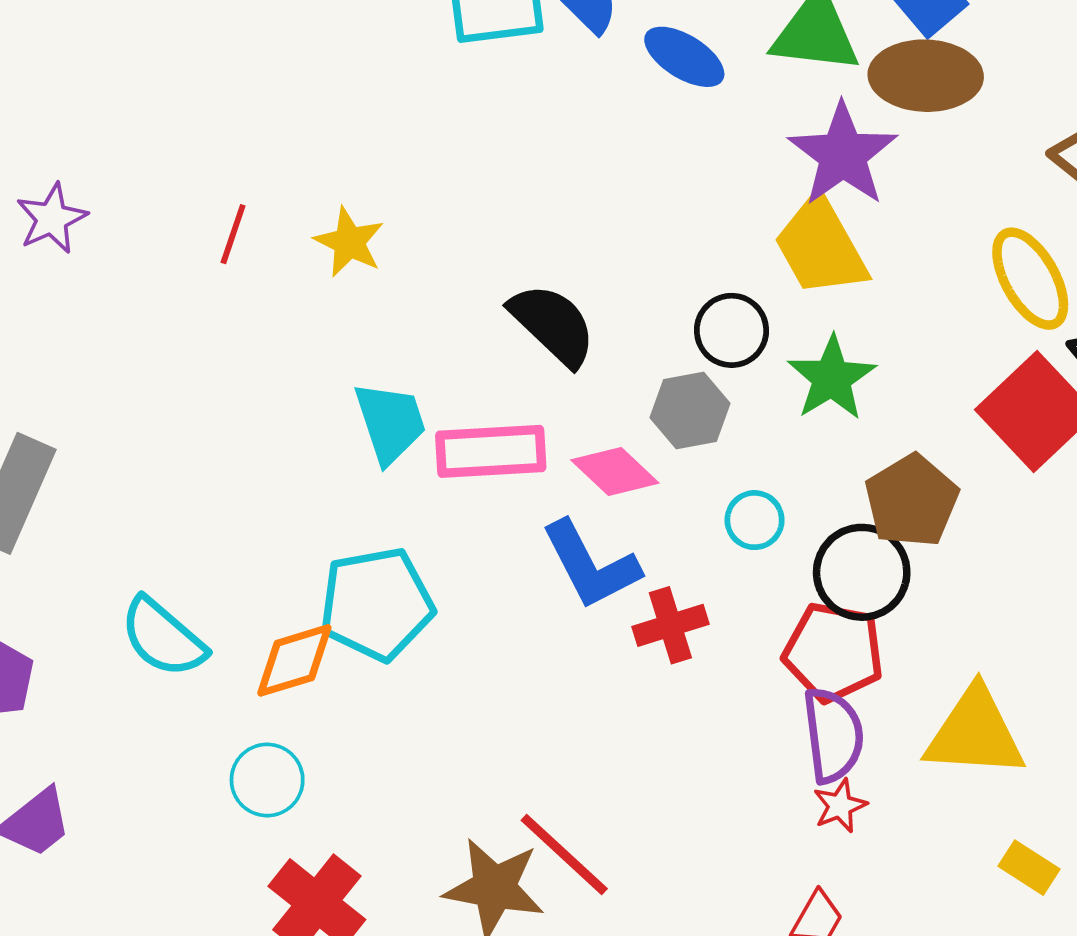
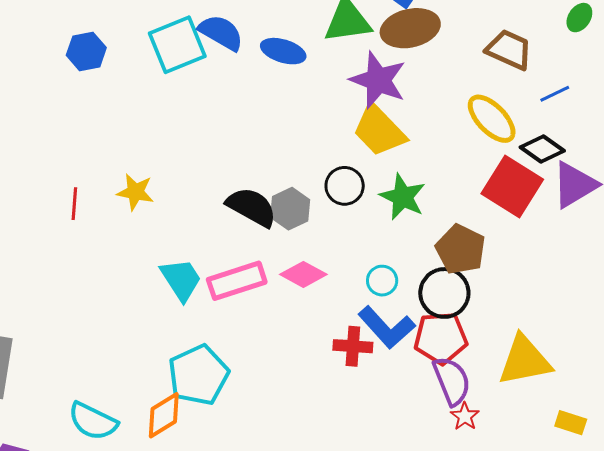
gray hexagon: (690, 411) -> (290, 209), moved
blue L-shape: (591, 565) -> (387, 327), moved
red cross: (670, 625) -> (353, 346), turned 36

